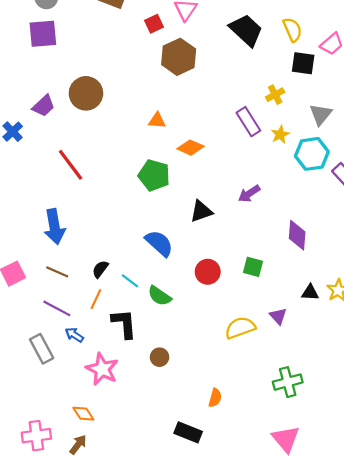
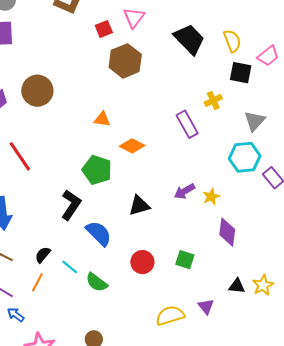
yellow star: (280, 135) -> (211, 197), moved
black L-shape: (124, 324) -> (71, 205), moved, turned 36

